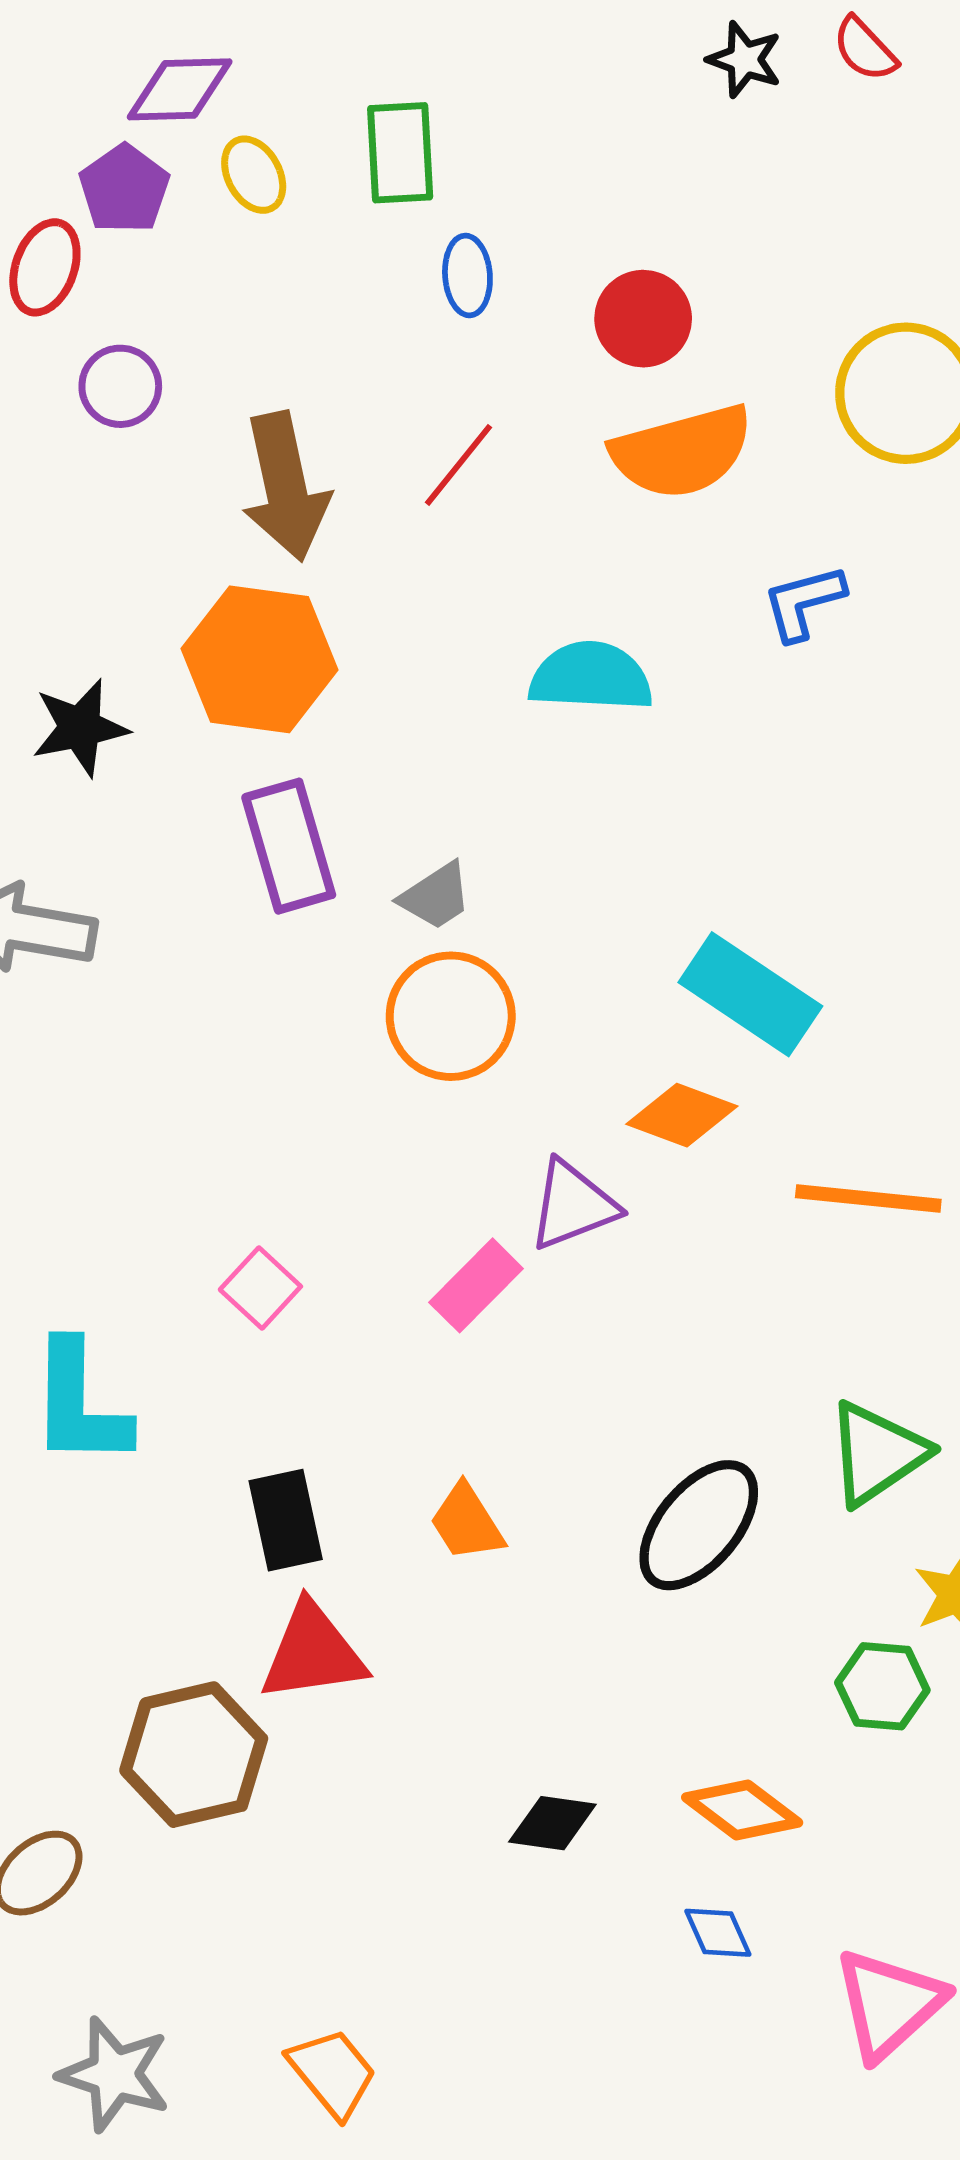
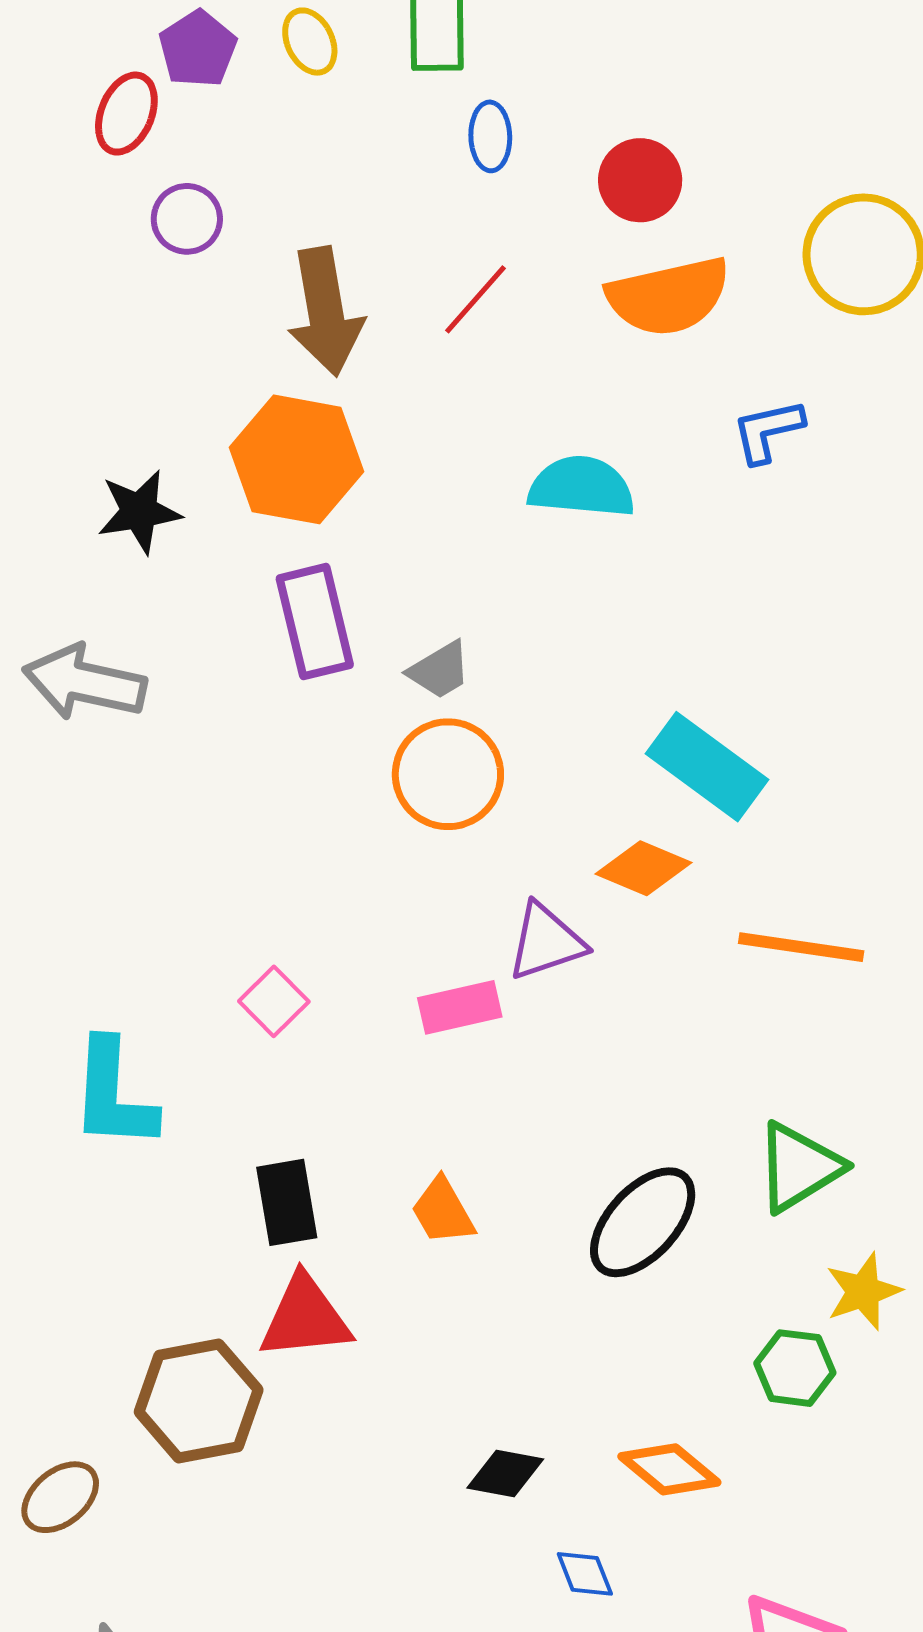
pink rectangle: (476, 1285) -> (460, 1007), turned 30
blue diamond: (718, 1933) -> (585, 1574), moved

